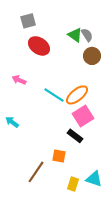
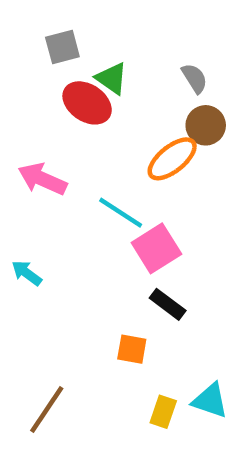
green triangle: (75, 35) -> (112, 78), moved
pink arrow: (19, 80) -> (42, 179), size x1.5
orange ellipse: (77, 95) -> (172, 159), moved
pink square: (83, 116) -> (156, 248), moved
brown line: (36, 172) -> (47, 410), moved

